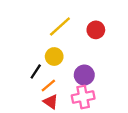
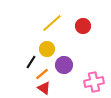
purple circle: (84, 75) -> (64, 65), moved
pink cross: (83, 97) -> (94, 82), moved

